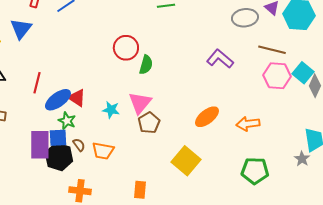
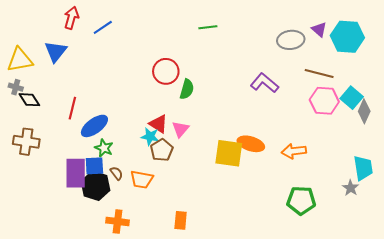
red triangle: (77, 98) -> (158, 124), moved
pink triangle: (140, 103) -> (181, 129), size x0.7
orange ellipse: (207, 117) -> (251, 144), turned 55
brown pentagon: (149, 123) -> (162, 150), moved
yellow square: (186, 161) -> (229, 153), moved, turned -32

